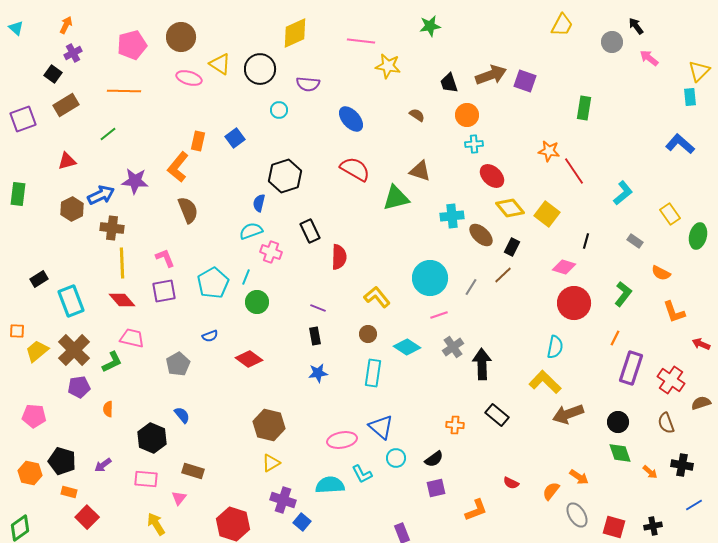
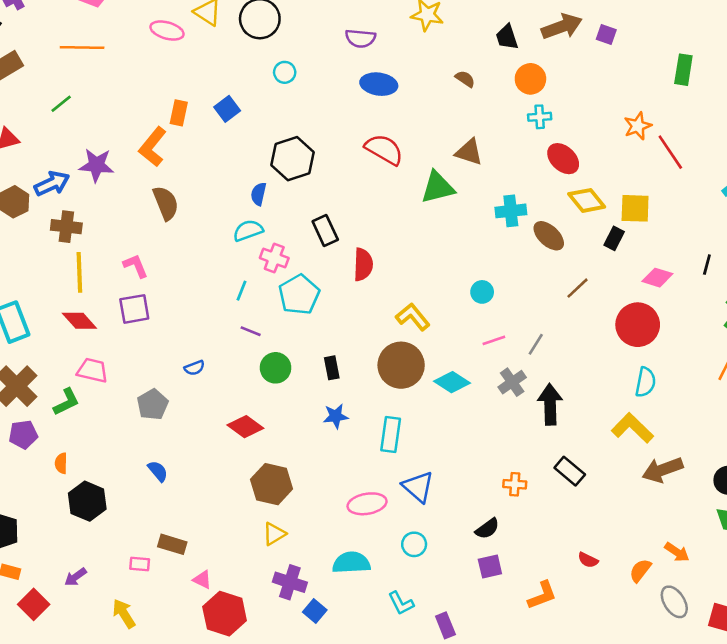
purple square: (525, 81) -> (606, 34), size x0.7
purple semicircle: (308, 84) -> (360, 38), moved
blue ellipse: (351, 119) -> (379, 84), turned -40
orange star: (549, 151) -> (638, 126), turned -30
yellow square: (547, 214) -> (635, 208), turned -35
black line: (586, 241) -> (707, 265), moved
black rectangle: (512, 247) -> (614, 238), moved
cyan circle: (430, 278) -> (482, 292), size x0.5
cyan pentagon: (213, 283) -> (299, 295), moved
gray line: (471, 287) -> (536, 344), moved
green circle: (257, 302) -> (276, 368), moved
red circle: (574, 303) -> (638, 325), moved
purple line: (318, 308) -> (251, 331), moved
brown circle: (368, 334) -> (401, 365), size x2.0
red diamond: (249, 359) -> (245, 427), moved
cyan rectangle: (373, 373) -> (391, 434), moved
black hexagon: (152, 438) -> (87, 501), moved
cyan circle: (396, 458) -> (414, 544), moved
purple arrow: (103, 465) -> (75, 577), moved
cyan L-shape: (362, 474) -> (401, 603), moved
pink rectangle: (146, 479) -> (140, 564), moved, size x0.7
pink triangle: (179, 498) -> (202, 580), moved, turned -42

